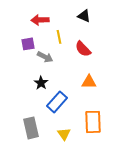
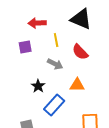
black triangle: (84, 16) -> (81, 19), size x1.6
gray arrow: (45, 57) -> (55, 64), moved
orange triangle: (89, 82) -> (77, 85), moved

